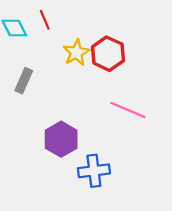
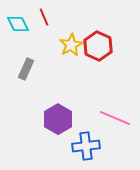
pink line: (128, 110) -> (115, 118), moved

